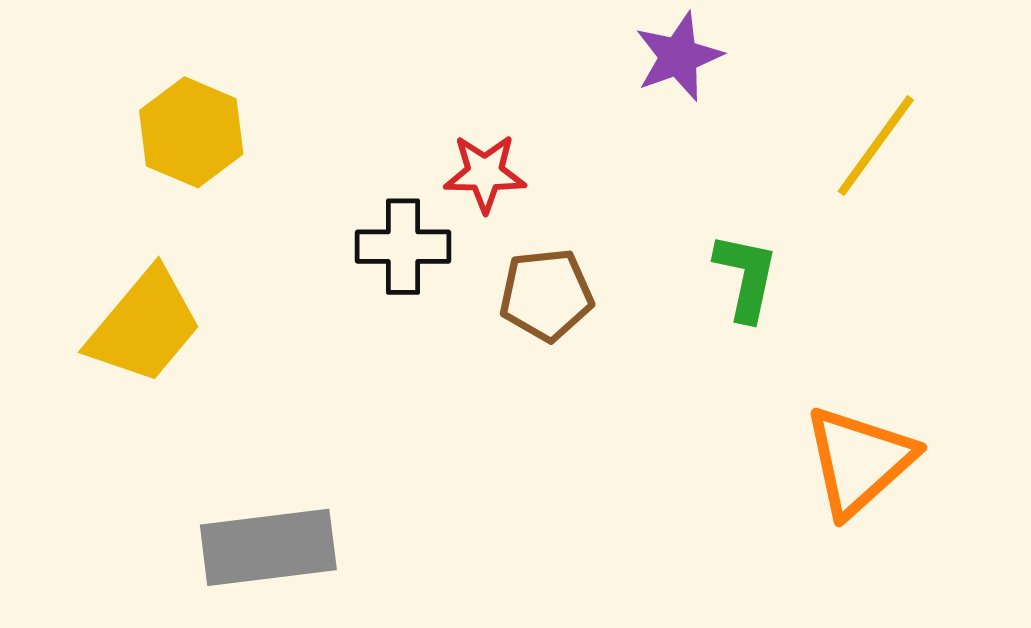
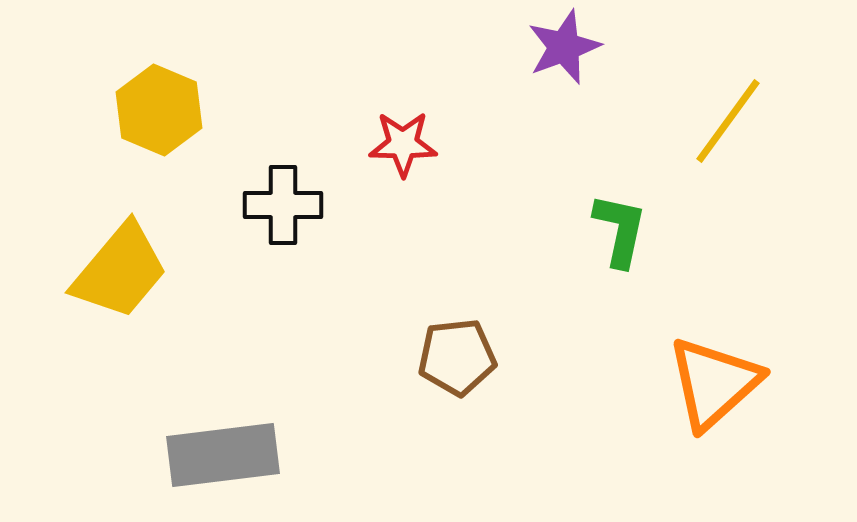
black cross: (403, 247) -> (283, 205), moved
brown pentagon: (546, 295) -> (457, 357), moved

